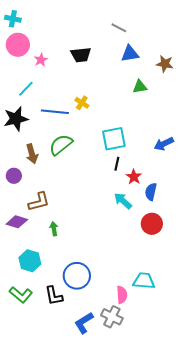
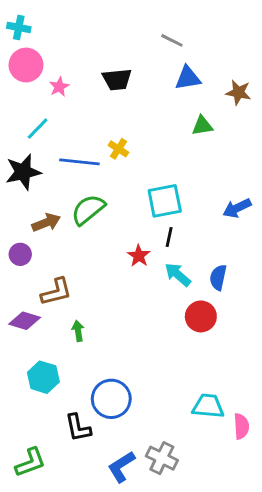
brown arrow: (32, 154) -> (46, 223), turned -96
red star: (134, 177) -> (139, 256), moved
cyan arrow: (123, 201) -> (178, 275), moved
red circle: (152, 224) -> (201, 316), moved
green L-shape: (21, 295) -> (30, 462), moved, turned -60
pink semicircle: (122, 295) -> (241, 426), moved

